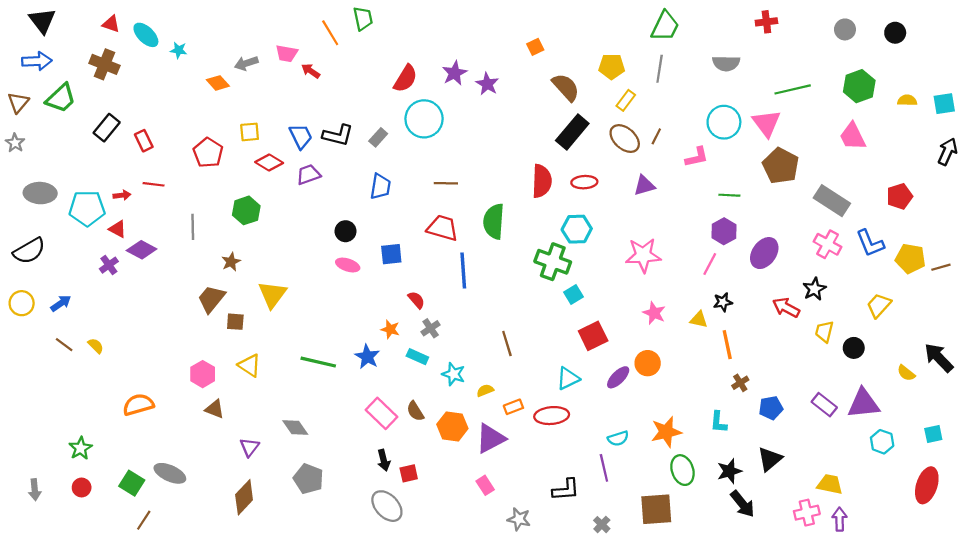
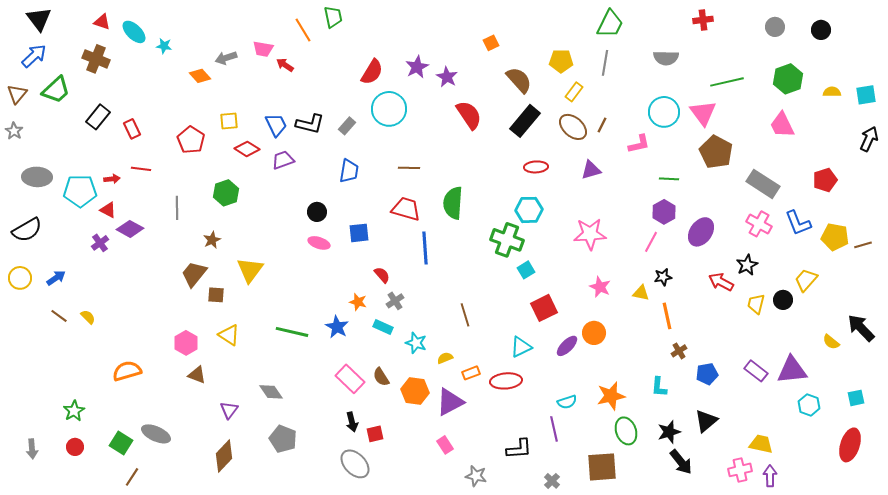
blue arrow: (37, 61) -> (34, 56), turned -40
red semicircle: (542, 181) -> (469, 115), moved, turned -36
black circle: (854, 348) -> (783, 300), moved

